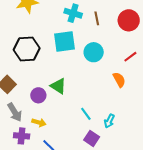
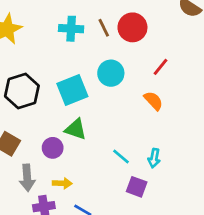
red circle: (129, 20) -> (132, 27), moved
cyan square: (64, 41) -> (72, 90), moved
gray arrow: (15, 112) -> (27, 178), turned 42

